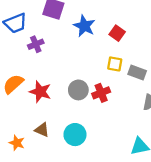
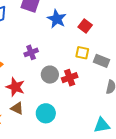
purple cross: (36, 44) -> (31, 52), moved
red star: (40, 92) -> (15, 87), moved

